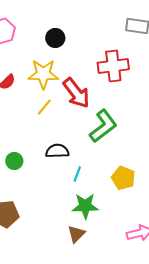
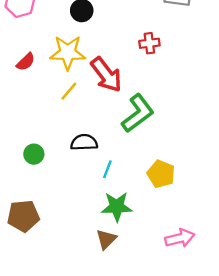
red cross: (113, 66) -> (149, 43), size x0.6

